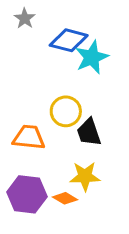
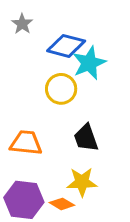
yellow circle: (66, 111) -> (61, 89), moved

